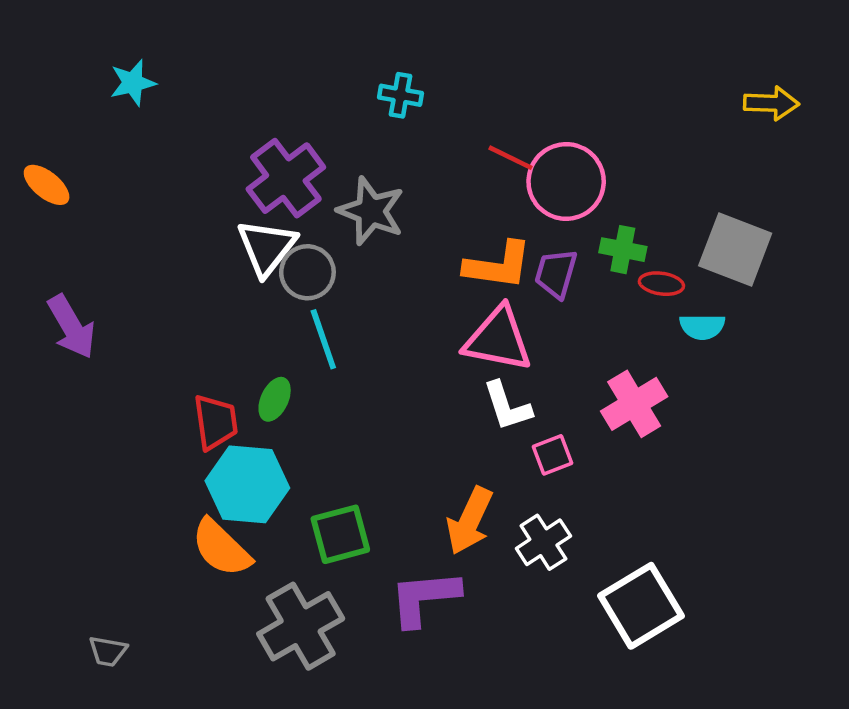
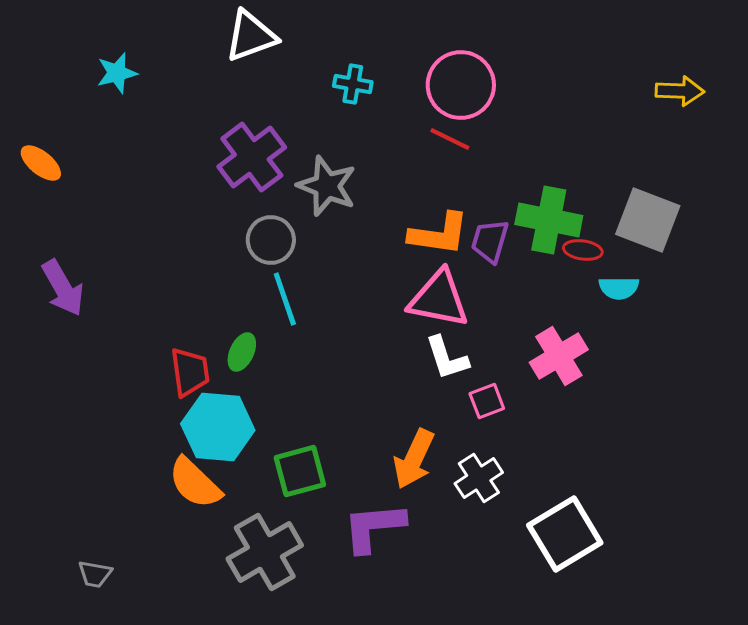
pink circle: (566, 181) -> (461, 85), moved
white triangle: (267, 247) -> (251, 36), moved, turned 32
green cross: (623, 250) -> (549, 220), size x1.6

